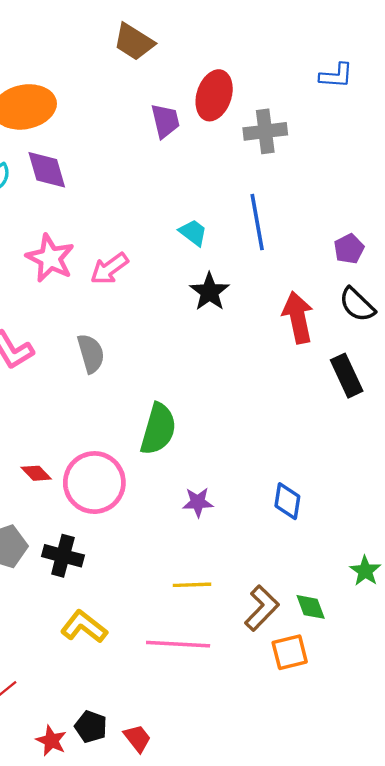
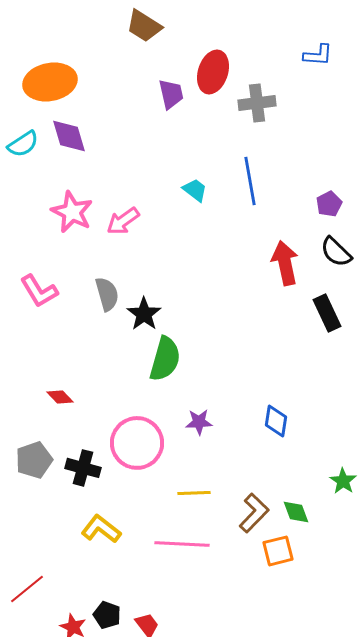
black star: (209, 292) -> (144, 314), moved
pink circle: (94, 483) -> (137, 443), moved

